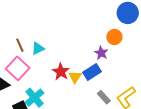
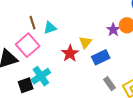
purple star: (101, 53) -> (113, 30), moved
yellow triangle: (75, 77) -> (85, 42), moved

